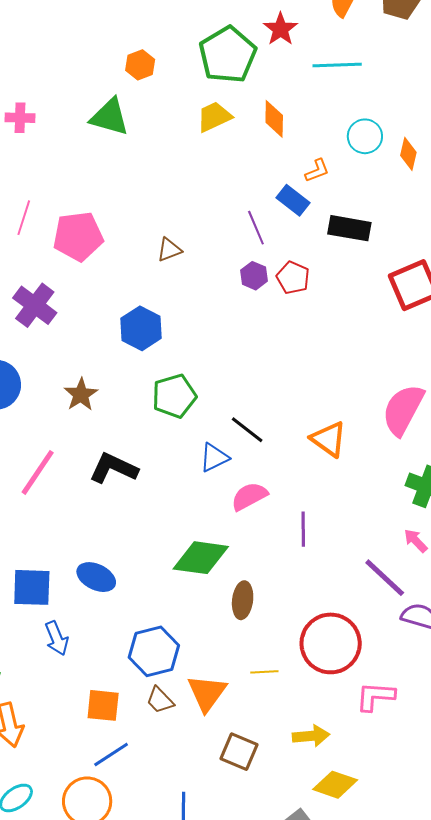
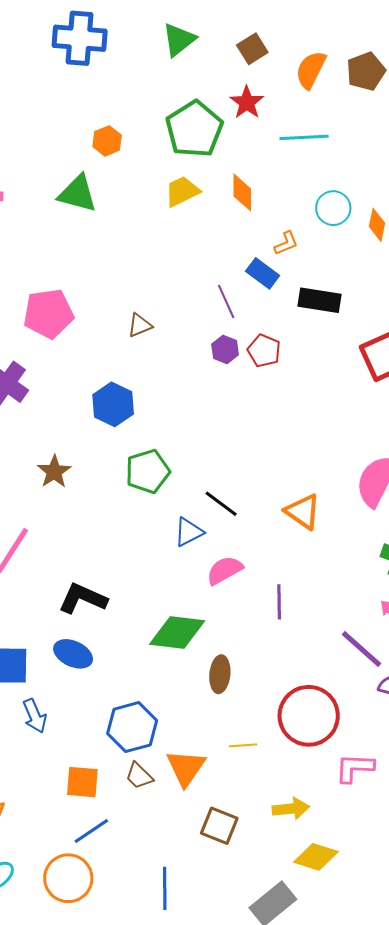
black L-shape: (113, 468) -> (83, 598), moved

